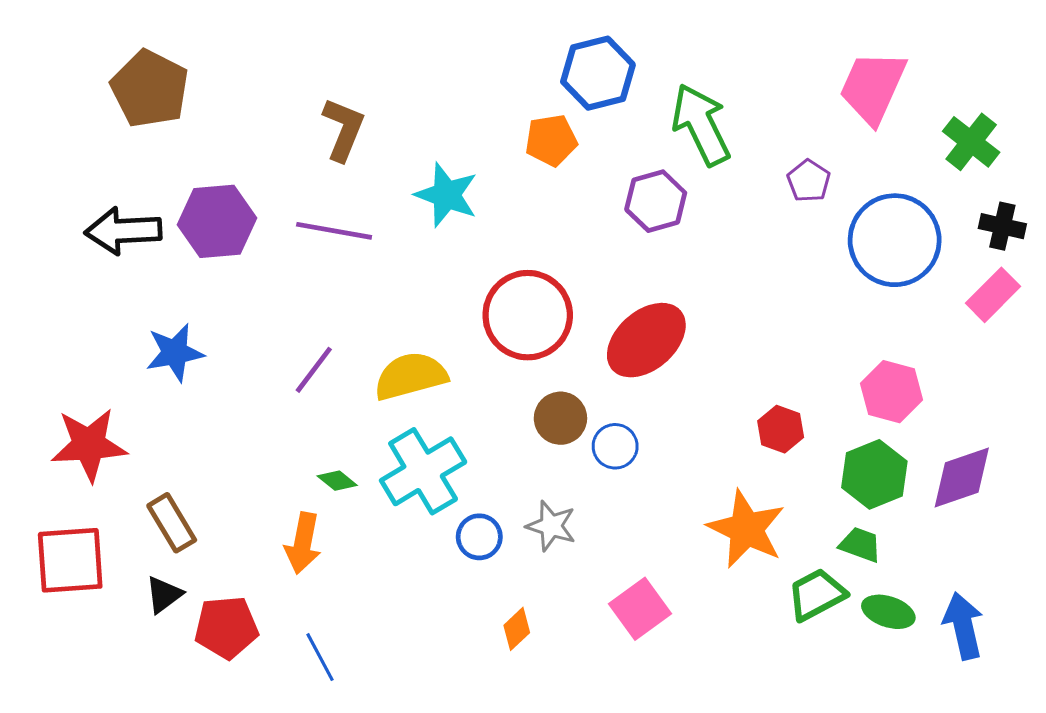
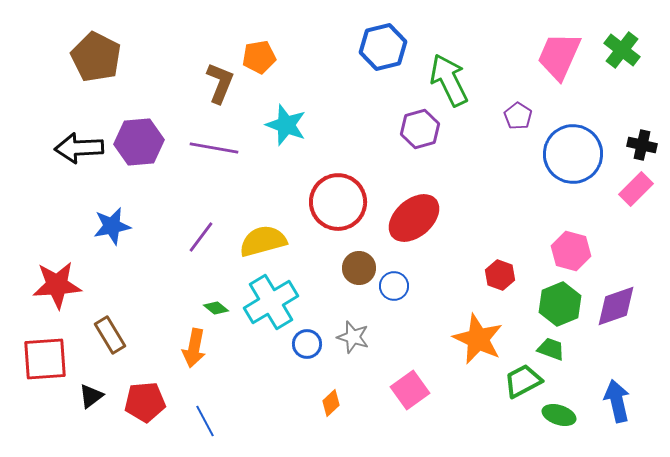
orange pentagon: (551, 140) -> (259, 57), moved
green cross: (971, 142) -> (622, 50), moved
black triangle: (164, 595) -> (91, 396), moved
green ellipse: (888, 612) -> (559, 415), moved

